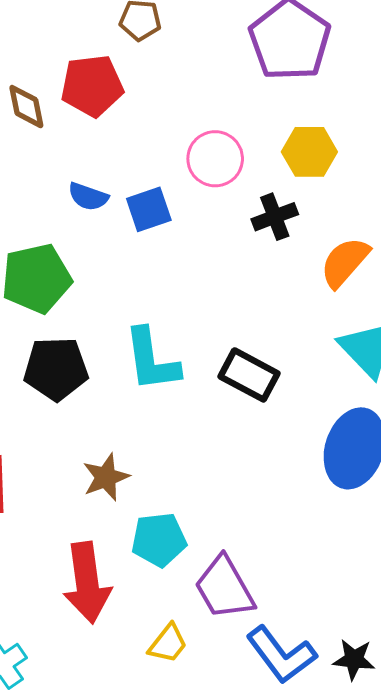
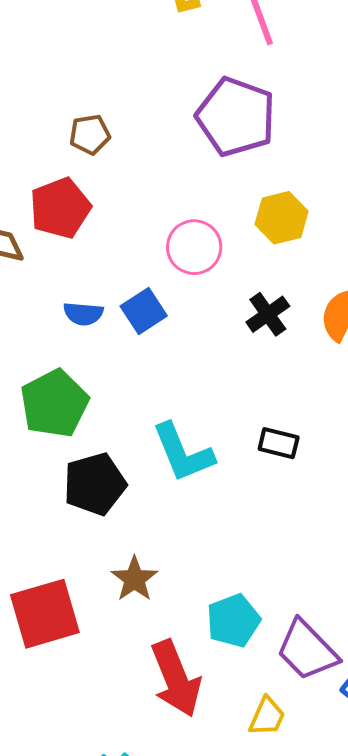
black cross: (275, 217) -> (268, 314), moved
black rectangle: (249, 375) -> (279, 443), size x0.7
brown star: (106, 477) -> (134, 579), moved

